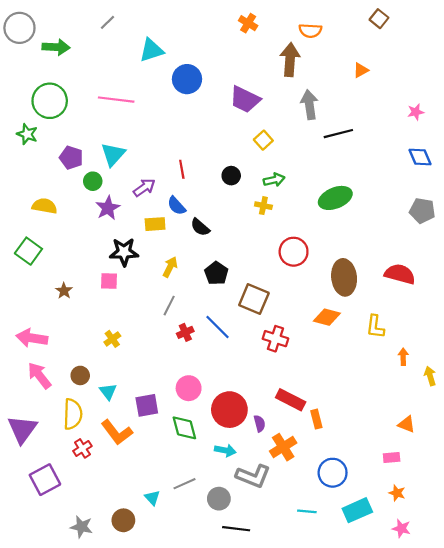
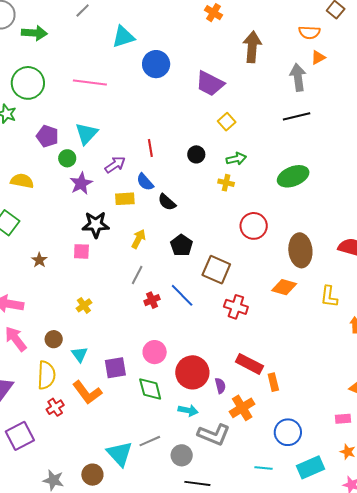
orange semicircle: (310, 31) -> (309, 32), moved
gray arrow: (309, 105) -> (298, 77), moved
cyan triangle: (152, 498) -> (120, 454), size x1.8

